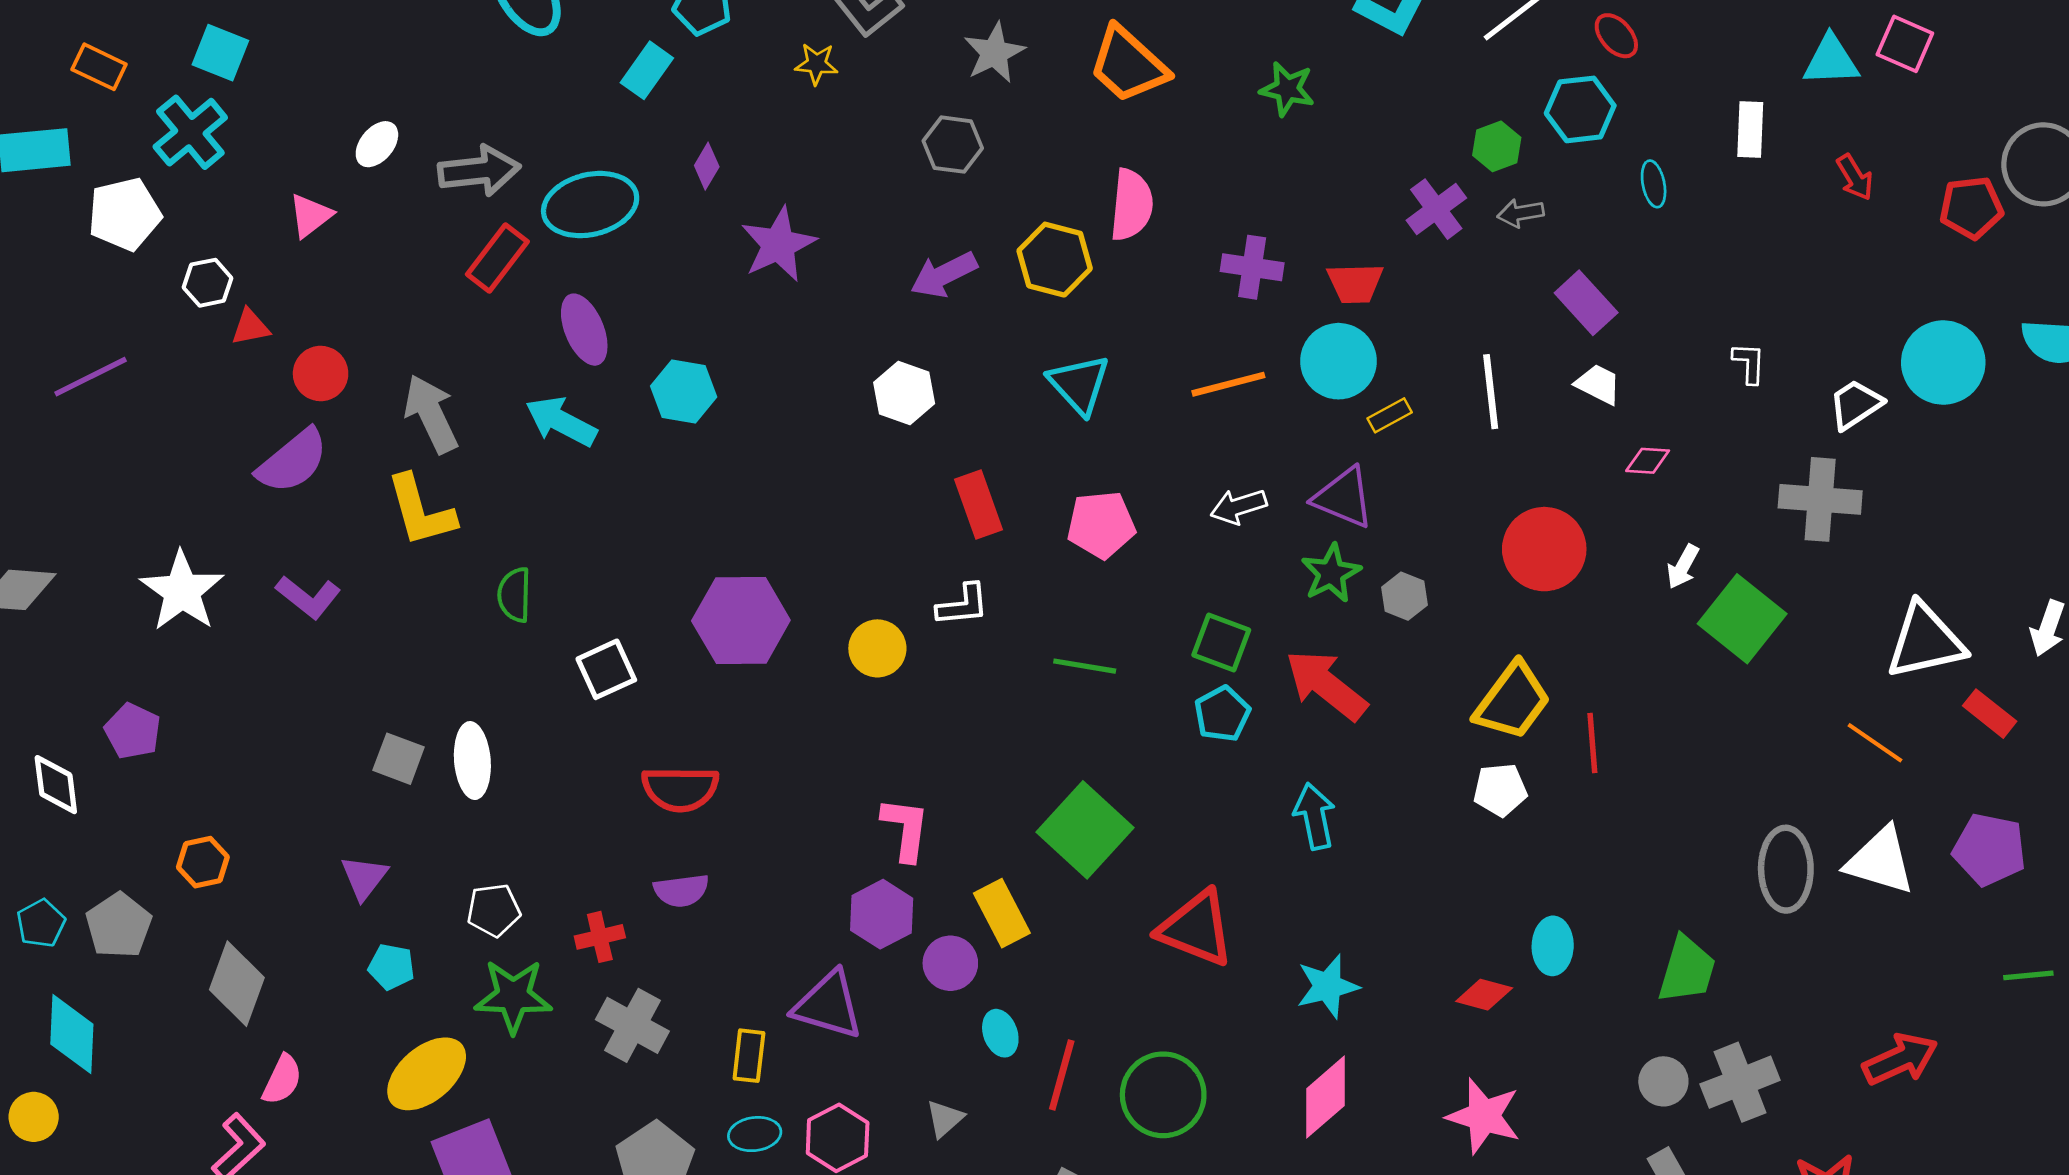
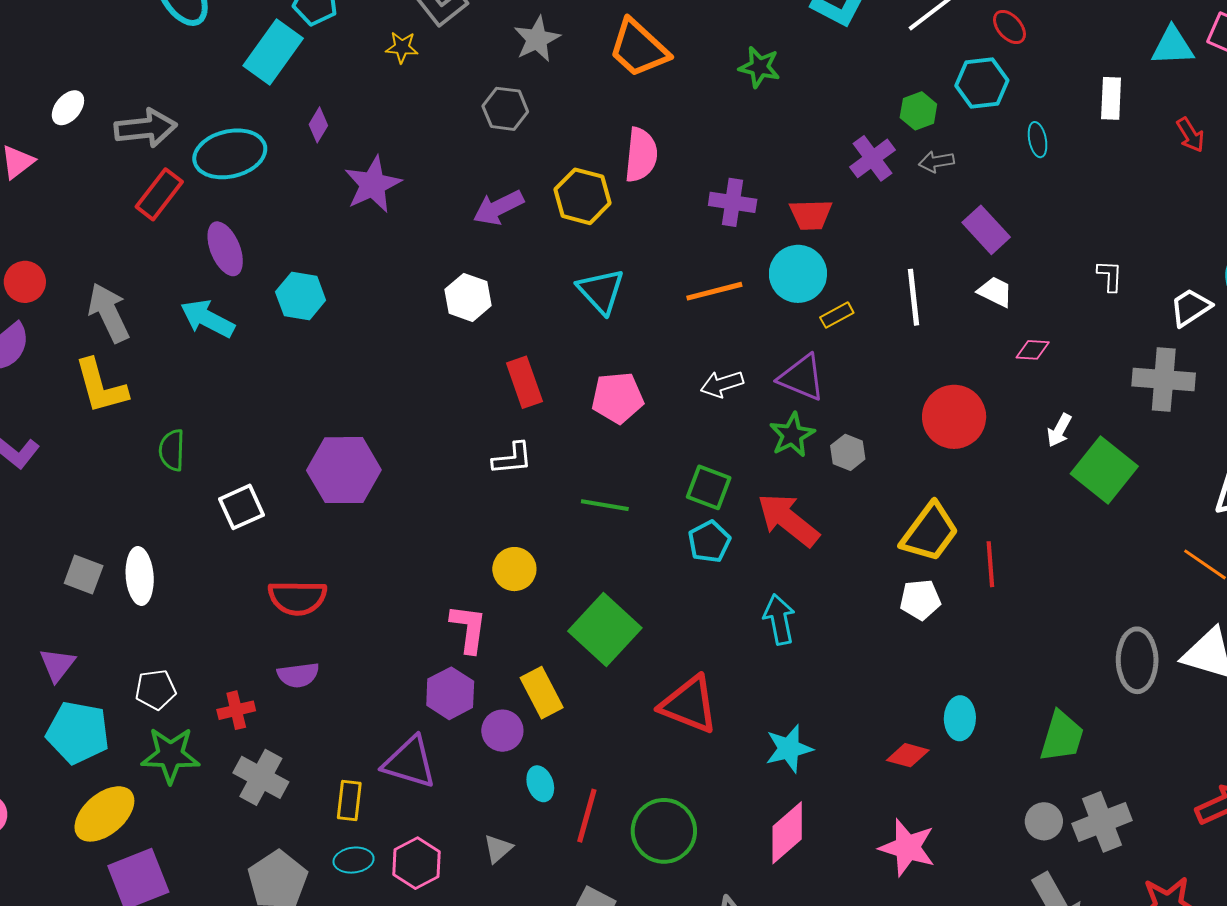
cyan rectangle: (647, 70) -> (273, 52), size x1.5
yellow circle: (877, 648) -> (514, 569), moved
cyan pentagon: (391, 967) -> (78, 733), size x1.8

